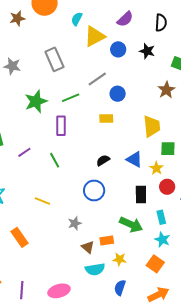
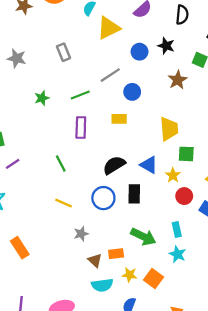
blue circle: (118, 49) -> (140, 52), moved
gray rectangle: (54, 59) -> (63, 52), size x0.7
brown star: (166, 90) -> (178, 80), moved
green star: (36, 101) -> (42, 98), size x0.6
purple rectangle: (61, 126) -> (81, 128), moved
purple line: (24, 152) -> (13, 164), moved
black semicircle: (103, 160) -> (114, 165), size x1.5
black rectangle: (141, 194) -> (134, 194), moved
yellow line: (42, 201) -> (64, 203), moved
orange square: (155, 264) -> (154, 278), moved

